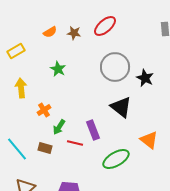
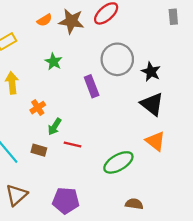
brown star: (74, 33) -> (71, 21), size x1.6
black triangle: (121, 107) -> (152, 104), moved
purple rectangle: (93, 130) -> (92, 86), moved

